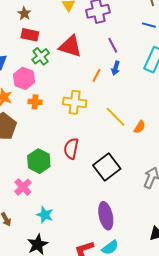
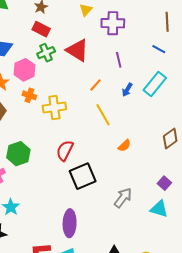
blue arrow: (116, 68) -> (127, 90), moved
yellow cross: (75, 102) -> (54, 107), moved, turned -30
yellow line: (116, 117) -> (103, 115), moved
red semicircle: (71, 149) -> (65, 151), moved

